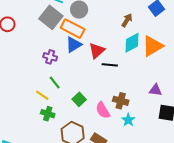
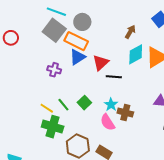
green line: (55, 82) -> (63, 105), moved
green square: (79, 99) -> (84, 103), moved
green cross: (48, 114) -> (53, 127), size x1.5
cyan star: (128, 120) -> (111, 105), moved

